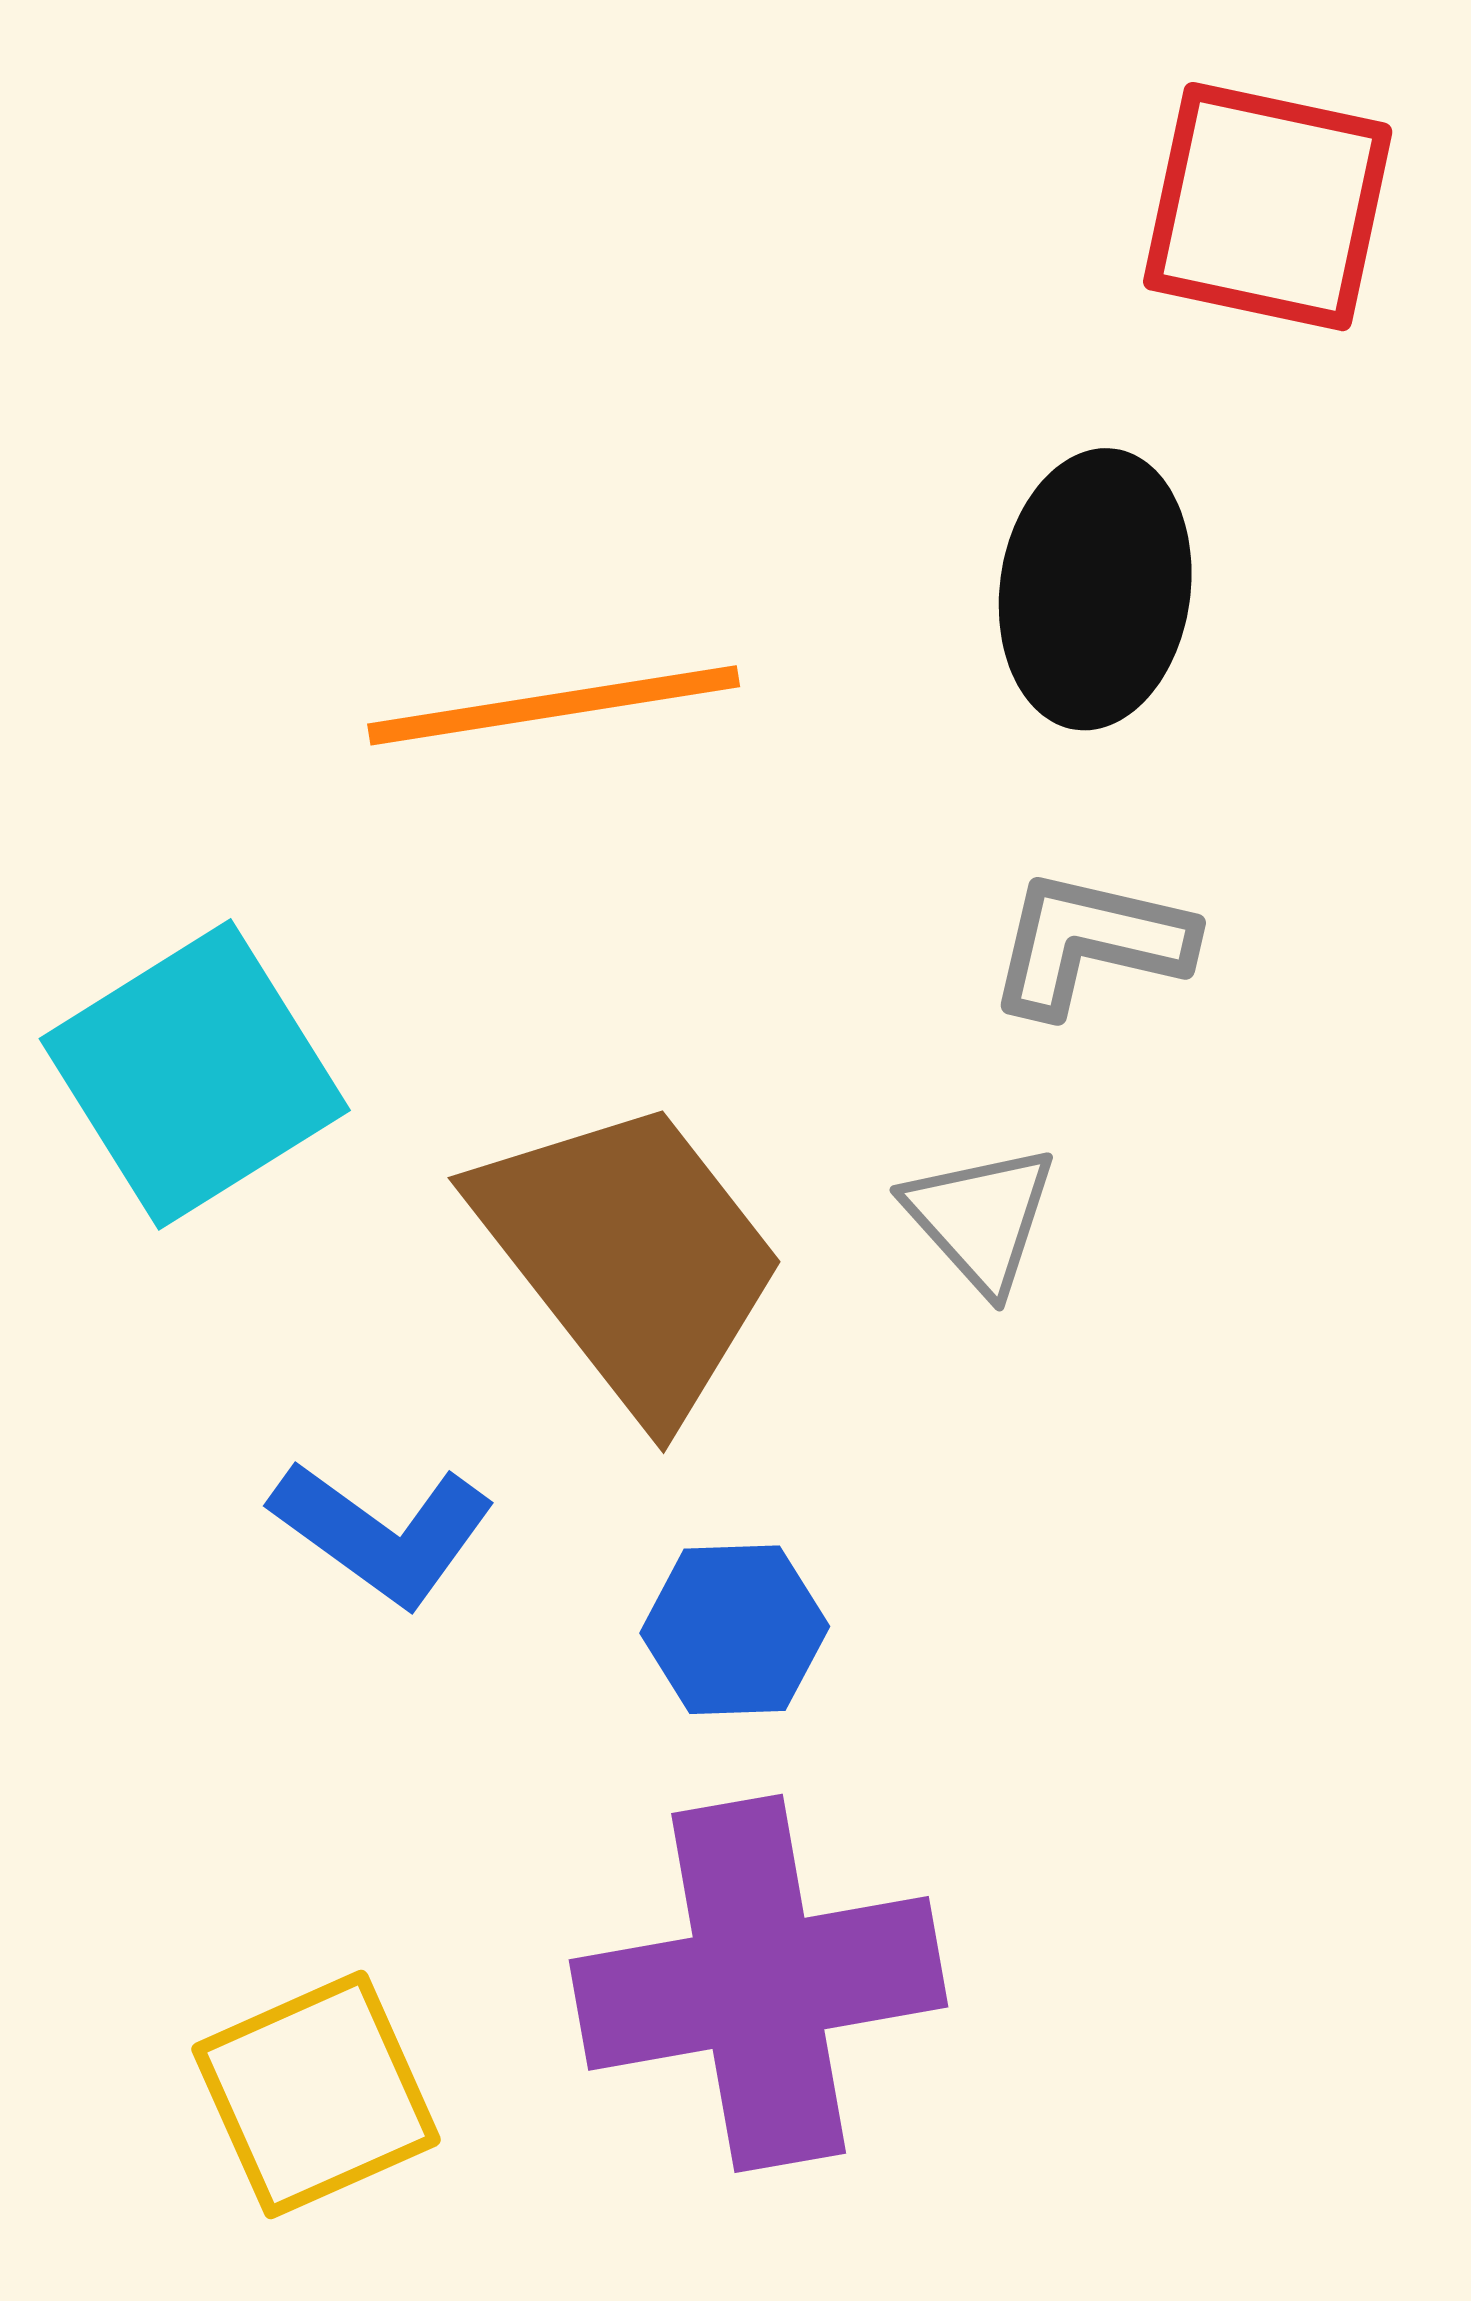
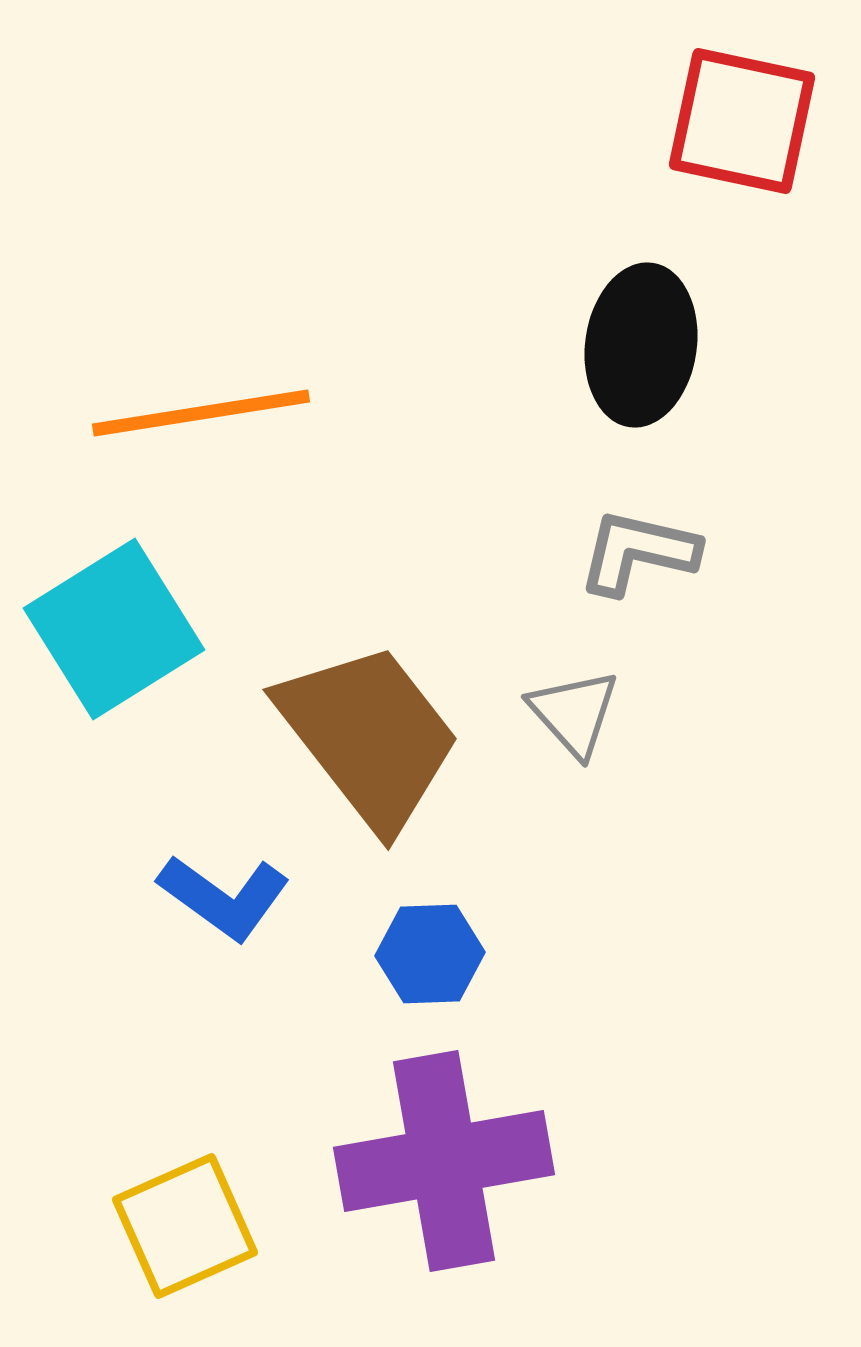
orange line: (554, 705) -> (201, 413), moved

